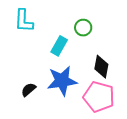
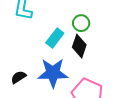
black diamond: (101, 67) -> (79, 46), moved

